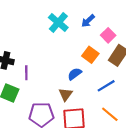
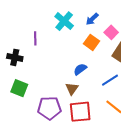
orange square: (90, 55) -> (91, 42), moved
purple line: (26, 73) -> (35, 38), moved

